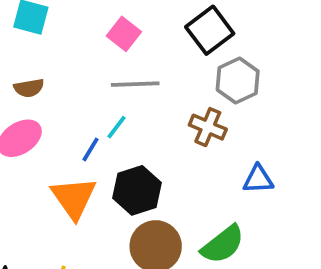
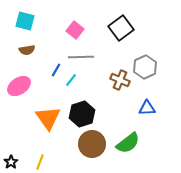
gray hexagon: (238, 80) -> (145, 67), moved
brown semicircle: (29, 88) -> (27, 50), moved
blue line: (90, 149) -> (56, 70), moved

